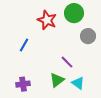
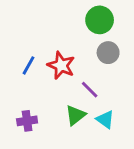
red star: (47, 20) -> (61, 65), moved
gray circle: (88, 36) -> (108, 53), moved

